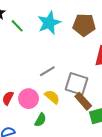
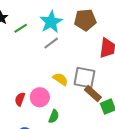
green line: (17, 26) -> (21, 28), turned -72
gray line: (47, 71) -> (51, 43), moved
yellow semicircle: (52, 97) -> (60, 79), moved

